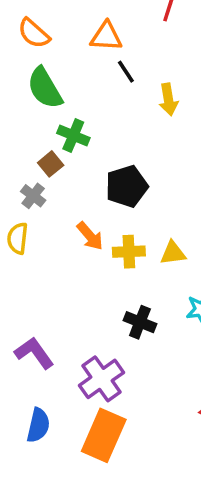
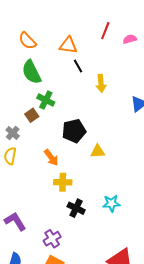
gray cross: (33, 196) -> (13, 133), moved
yellow cross: (129, 252) -> (63, 182), moved
yellow triangle: (173, 253) -> (98, 151), moved
purple cross: (102, 379) -> (52, 239), size x0.7

